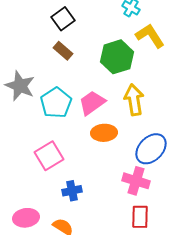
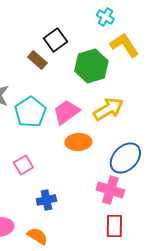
black square: (63, 19) -> (55, 40), moved
yellow arrow: (134, 100) -> (108, 109), turned 68
pink square: (49, 156) -> (23, 165), size x0.7

